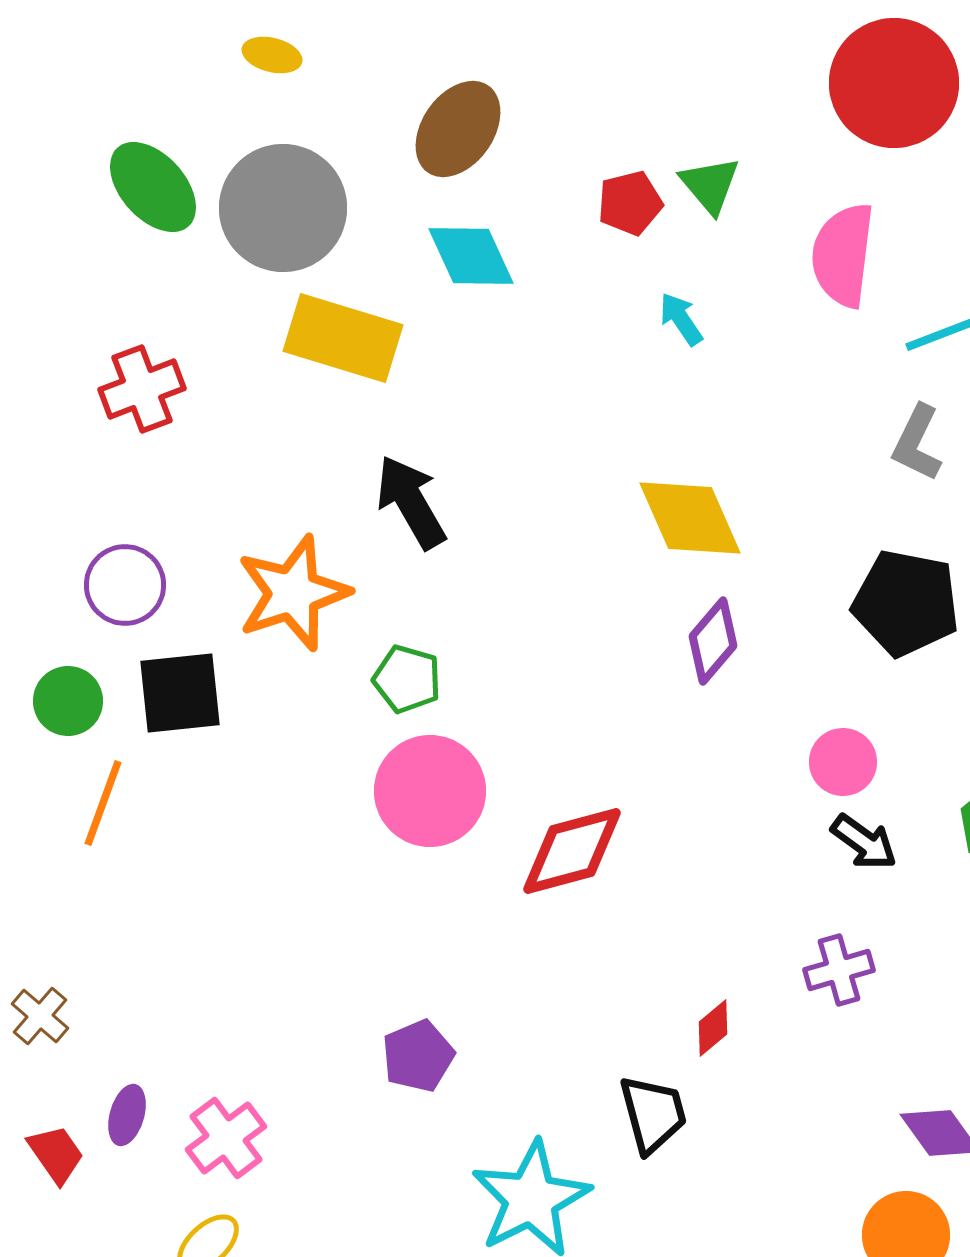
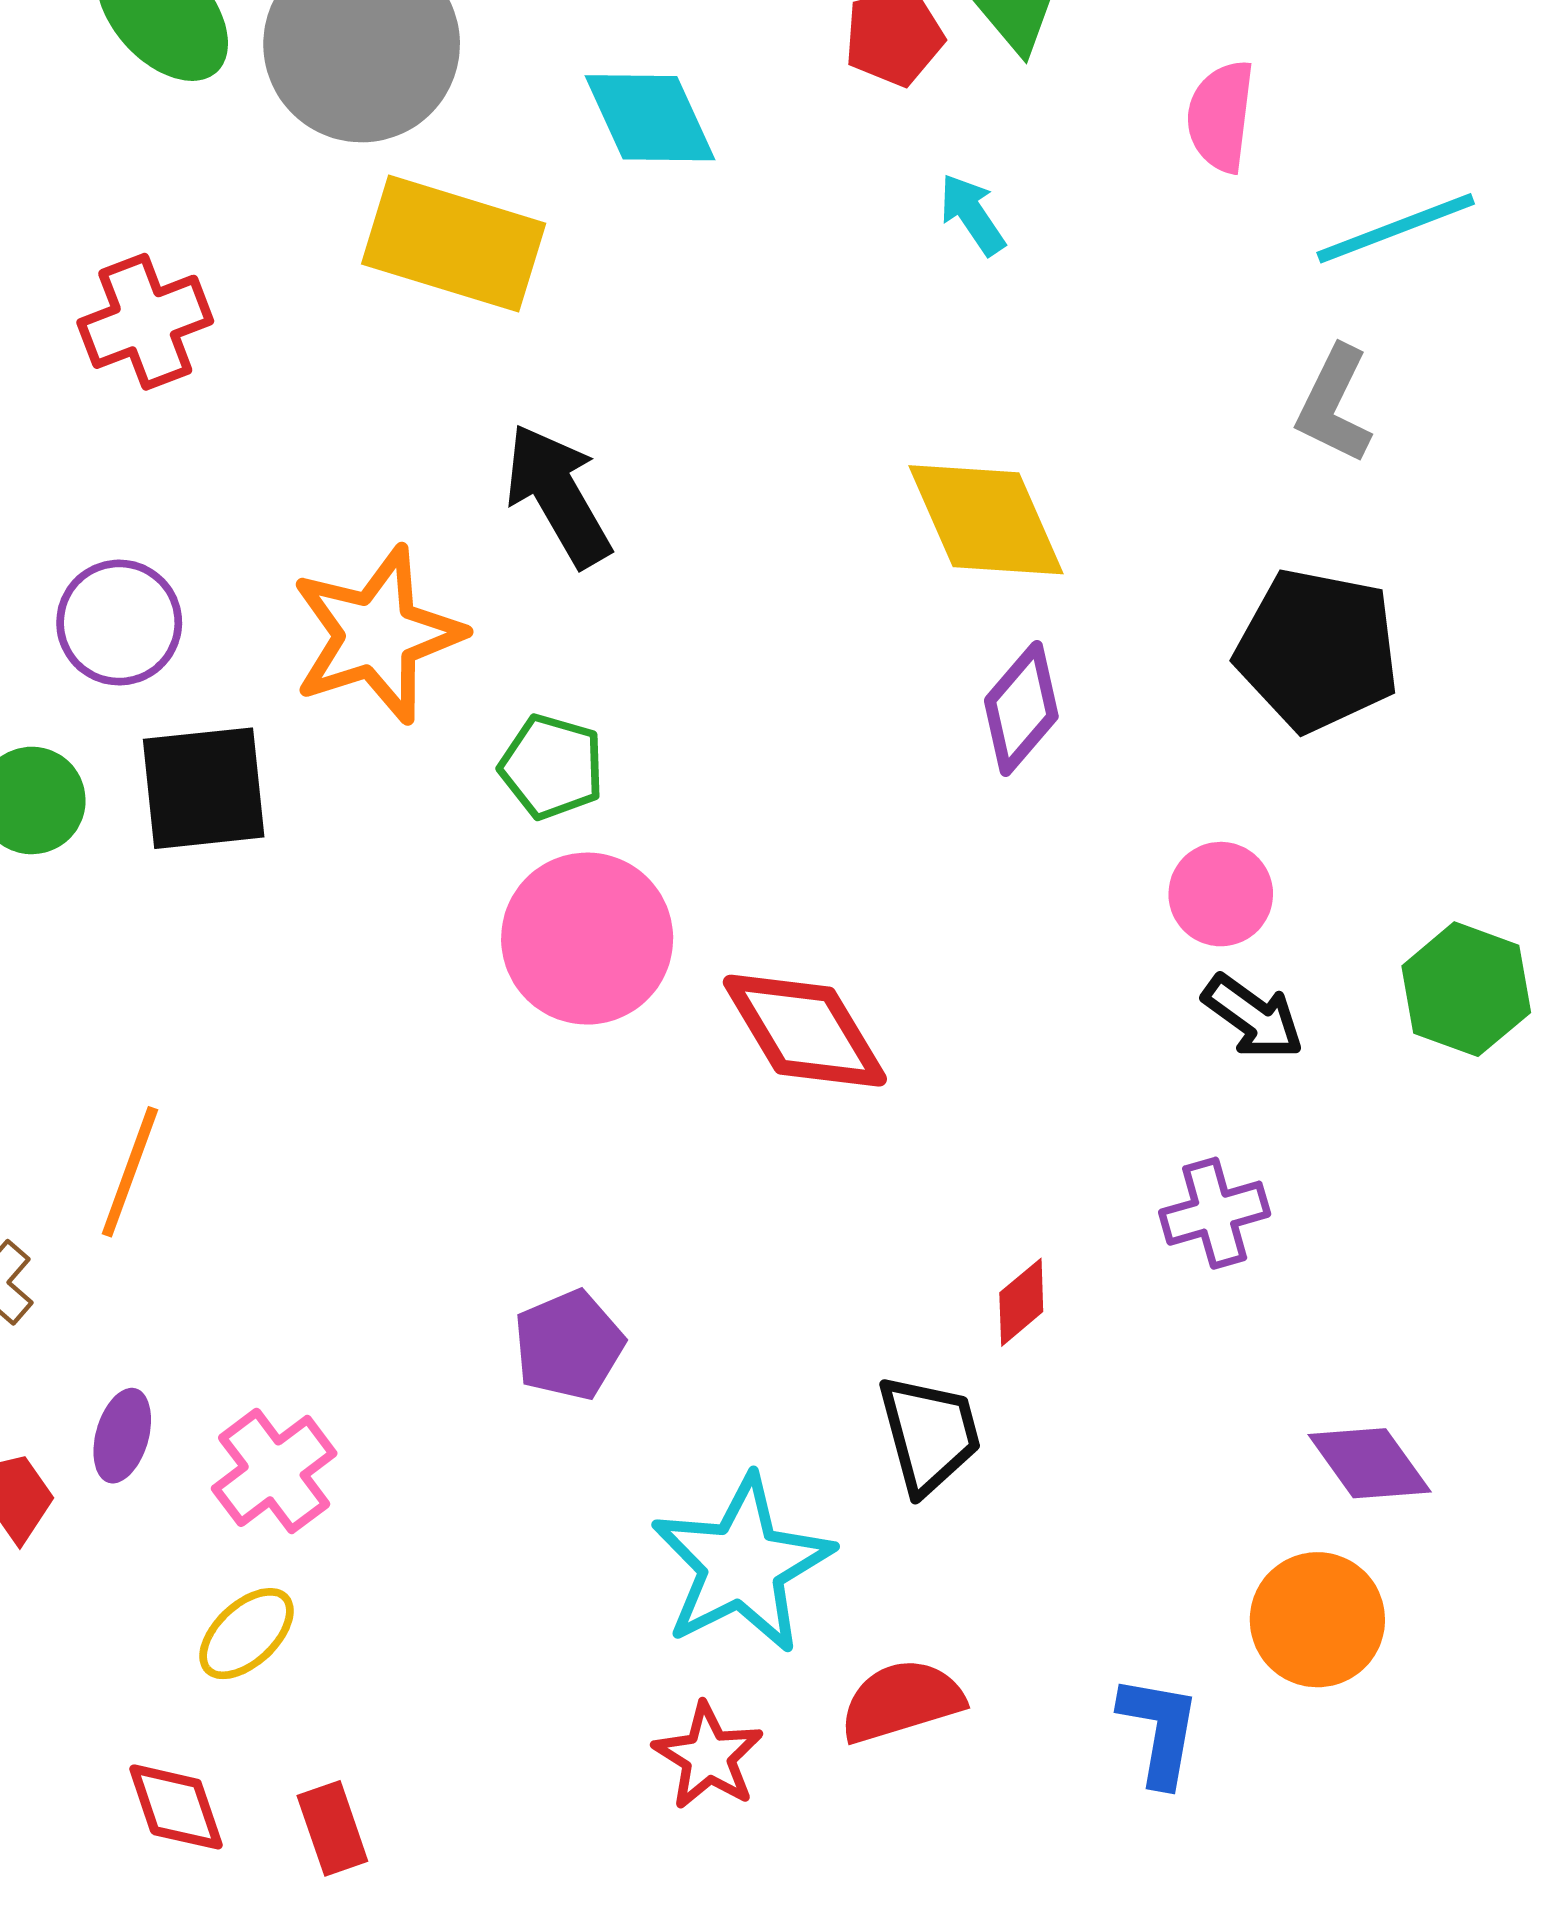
pink semicircle: (843, 255) -> (1221, 116), size x0.7
orange line: (103, 803) -> (130, 1172), moved
red diamond: (572, 851) -> (805, 1031), turned 74

